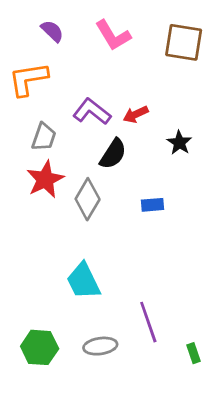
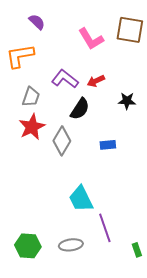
pink L-shape: (113, 35) -> (91, 39), moved
black star: (179, 143) -> (127, 101), turned -30
cyan trapezoid: (83, 281) -> (81, 199), moved

